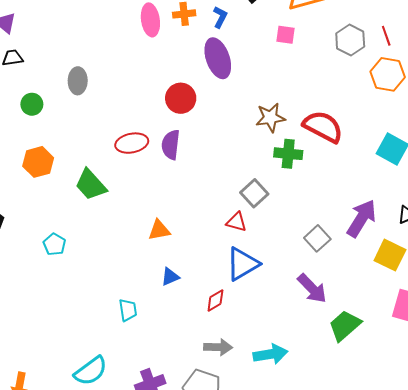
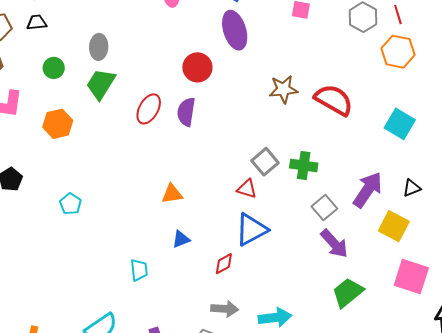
red ellipse: (132, 143) -> (149, 109), turned -52
green cross: (288, 154) -> (304, 166), moved
green trapezoid: (91, 185) -> (101, 84), moved, turned 72
purple arrow: (312, 288) -> (334, 244), moved

